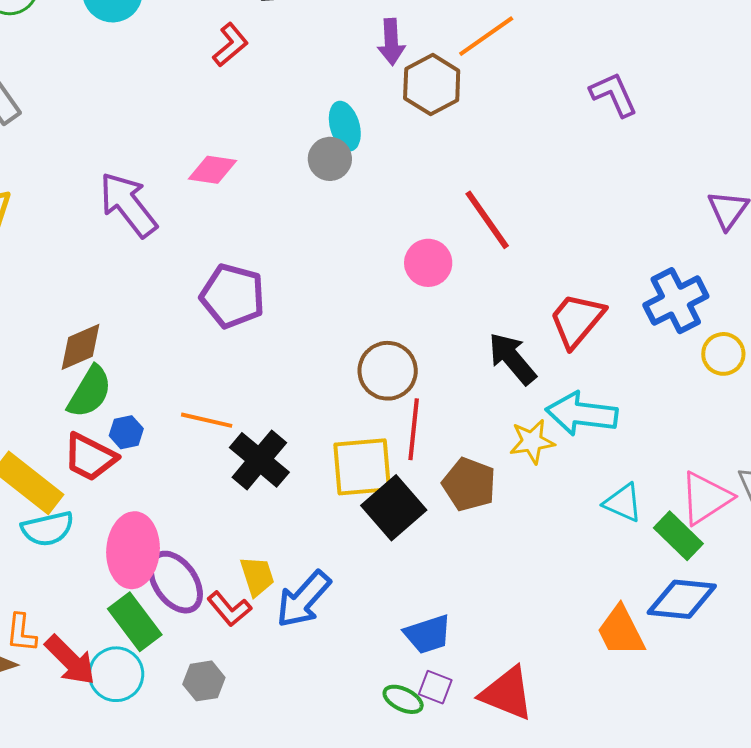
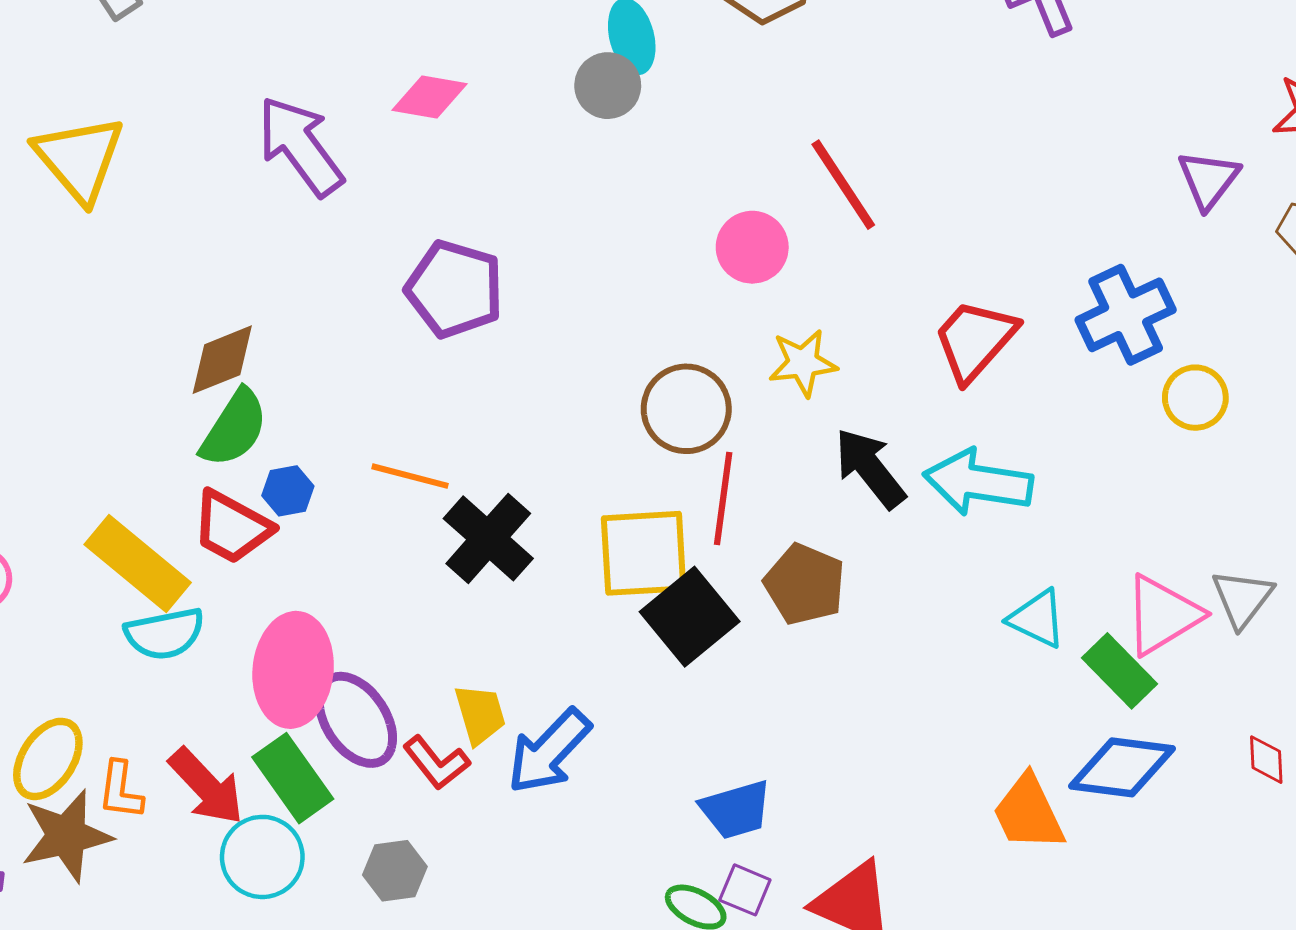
black arrow: (512, 359) -> (870, 468), moved
yellow star: (532, 442) -> (803, 363), moved
red arrow: (70, 660) -> (206, 786), moved

